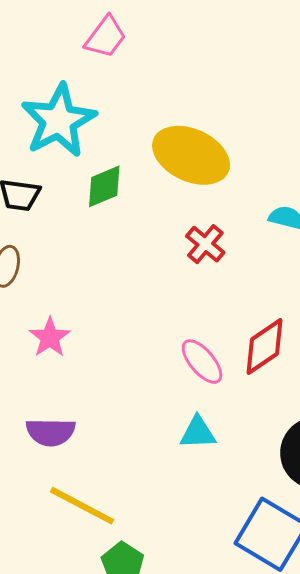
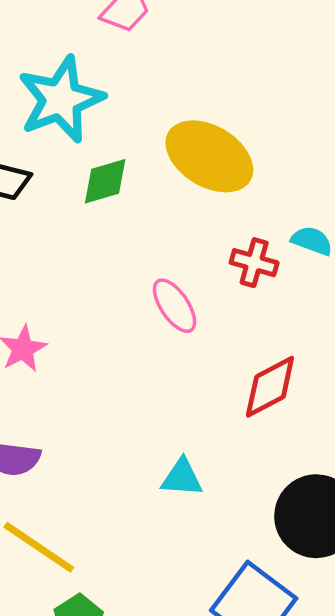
red cross: (205, 244) -> (254, 263), moved, turned -30
pink ellipse: (202, 362) -> (175, 306), moved

